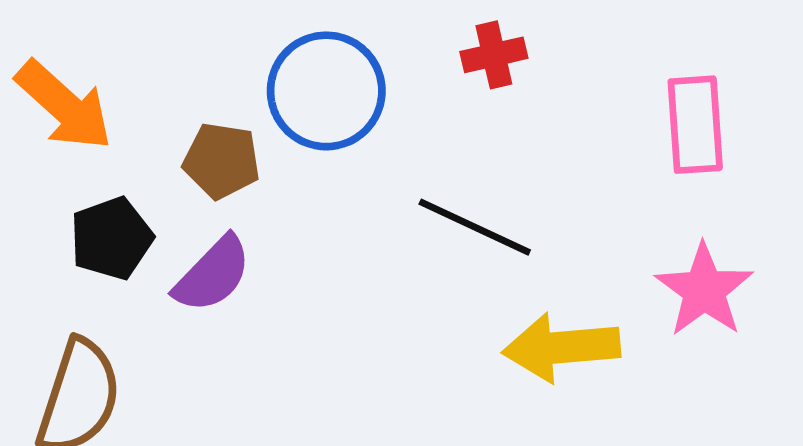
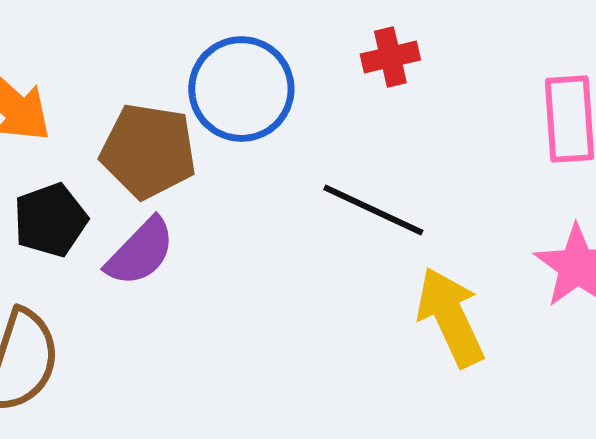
brown pentagon: (222, 161) -> (148, 151), size x1.4
yellow arrow: (561, 347) -> (450, 317), turned 70

